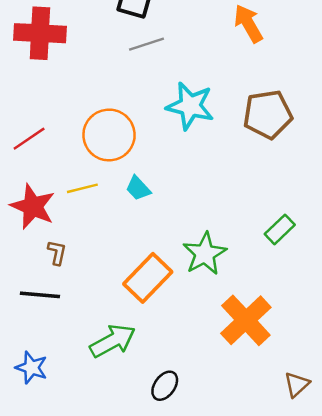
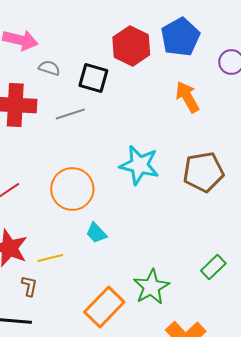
gray line: (147, 44) -> (70, 114), moved
yellow line: (82, 188) -> (50, 258), moved

